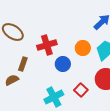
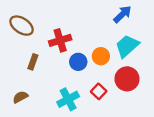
orange circle: (83, 48) -> (101, 56), moved
brown semicircle: (12, 80) -> (20, 97), moved

